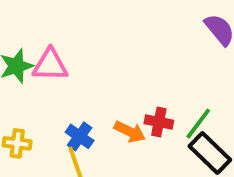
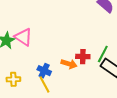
pink triangle: (50, 65) -> (23, 37), turned 42

